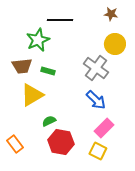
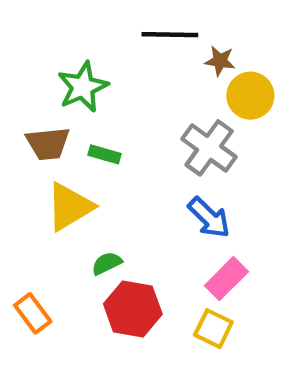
brown star: (111, 14) -> (220, 61), moved
black line: (60, 20) -> (170, 35), moved

